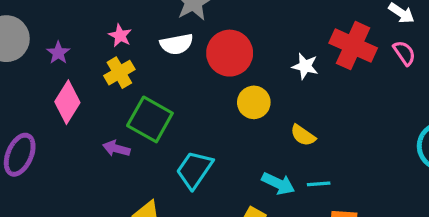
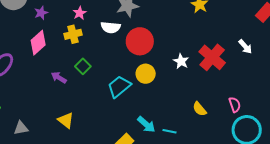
pink semicircle: (404, 53) -> (235, 105), moved
green square: (150, 119) -> (83, 66), size x0.6
yellow semicircle: (303, 135) -> (200, 109), moved
cyan trapezoid: (194, 170) -> (119, 87), moved

